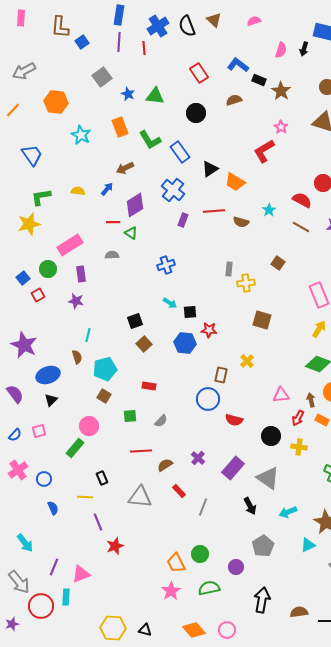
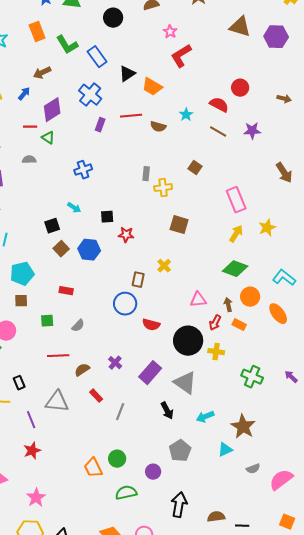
pink star: (281, 127) -> (170, 32), moved
cyan arrow: (170, 303) -> (74, 208), moved
blue hexagon: (185, 343) -> (89, 250), moved
brown square: (104, 396) -> (21, 301), turned -32
black circle: (271, 436) -> (188, 341), size x1.5
purple line: (98, 522) -> (31, 420), moved
pink star: (171, 591) -> (36, 498), moved

